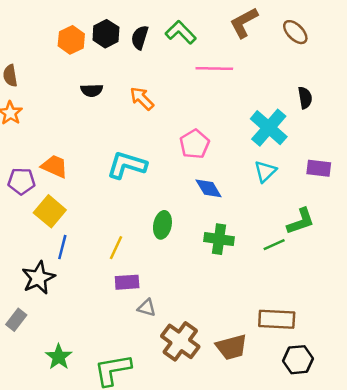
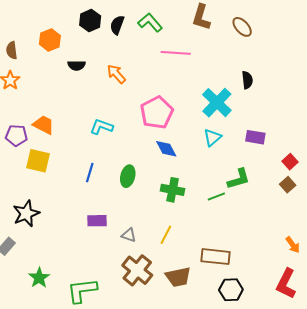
brown L-shape: (244, 23) -> (201, 17), turned -48
orange hexagon: (71, 40) -> (50, 40), moved
pink pentagon: (195, 144) -> (157, 113), size x1.4
cyan L-shape: (127, 165) -> (102, 127), size x0.7
yellow square: (50, 211) -> (38, 161), turned -30
blue line: (62, 247) -> (90, 173), moved
yellow line: (116, 248) -> (166, 235), moved
gray triangle: (147, 308) -> (129, 235), moved

